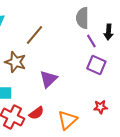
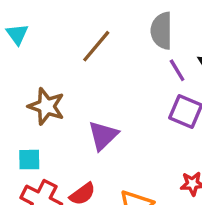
brown line: (34, 35) -> (96, 46), moved

